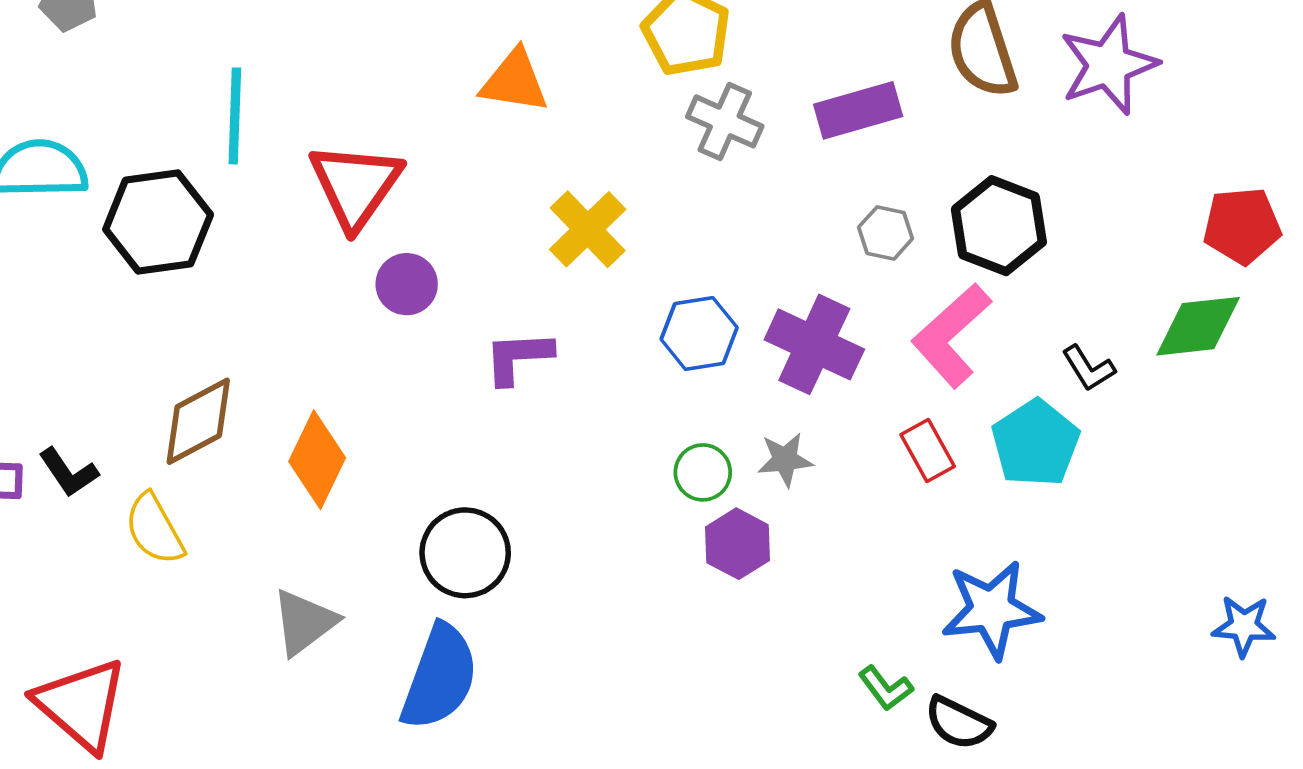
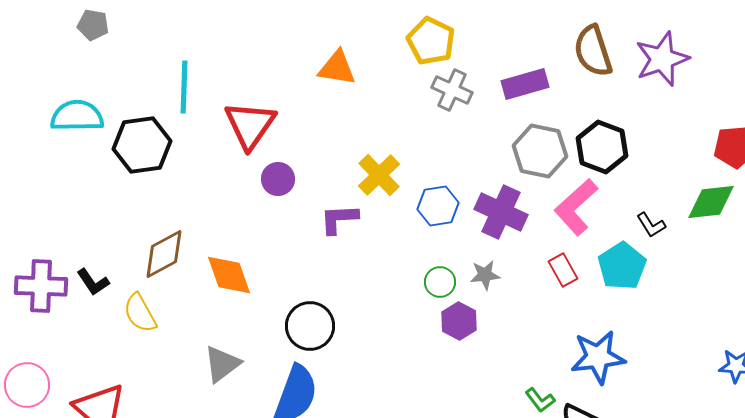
yellow cross: (588, 229) -> (379, 175), moved
gray hexagon: (886, 233) -> (540, 151), size x1.8
orange diamond: (317, 460) -> (229, 275), turned -45

